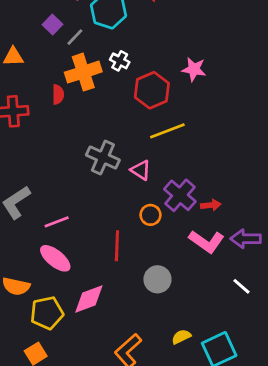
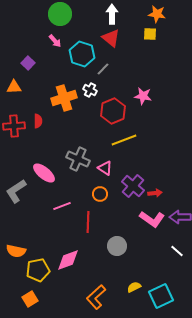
purple square: (52, 24) -> (28, 63), moved
gray line: (75, 37) -> (103, 69), moved
red semicircle: (58, 94) -> (38, 121), moved
orange circle: (150, 215) -> (100, 194), moved
pink line: (57, 222) -> (62, 206), moved
pink ellipse: (55, 258) -> (44, 173), moved

